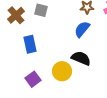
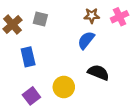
black semicircle: (81, 58) -> (98, 73), moved

